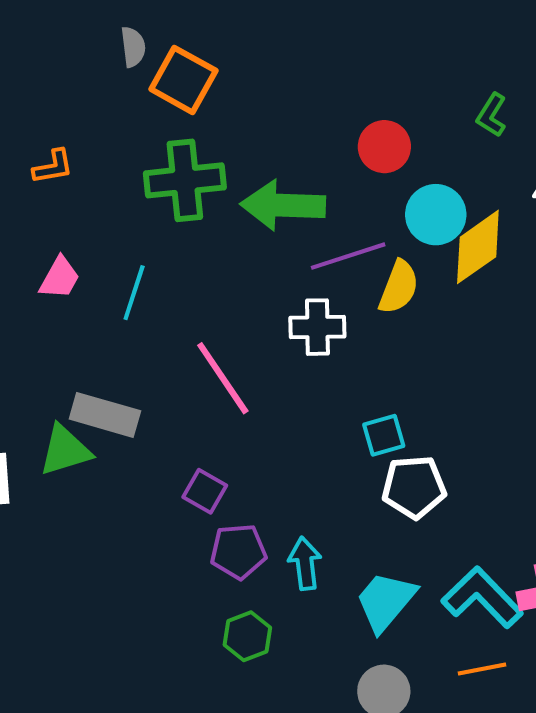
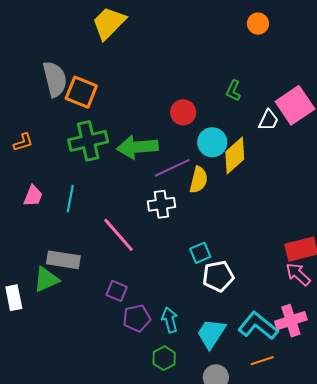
gray semicircle: (133, 47) -> (55, 79), size x1.8
green hexagon: (247, 636) -> (164, 358), moved

